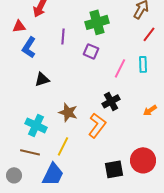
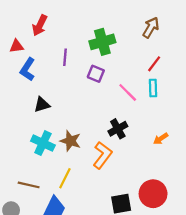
red line: (149, 34) -> (154, 64), moved
pink line: (120, 68) -> (128, 92), turned -72
cyan cross: (36, 125) -> (43, 143), moved

